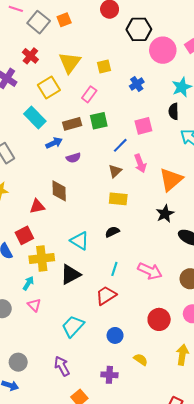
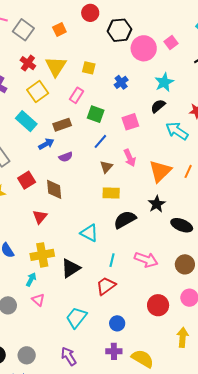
orange square: (64, 20) -> (59, 29), moved
red cross: (30, 56) -> (28, 63), moved
yellow square: (104, 67) -> (89, 68), turned 32
black semicircle: (174, 111) -> (158, 106), turned 56
green square: (99, 121) -> (96, 114), moved, turned 36
blue line: (120, 145) -> (100, 141), moved
red triangle: (37, 206) -> (40, 217), moved, turned -35
black semicircle: (112, 232) -> (125, 220), moved, size x1.6
red square: (24, 235) -> (27, 180), moved
cyan triangle: (80, 241) -> (89, 233), moved
yellow semicircle: (141, 359) -> (143, 359), moved, size x1.6
purple cross: (109, 375) -> (114, 351), moved

